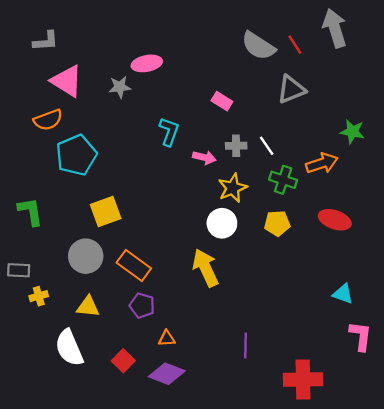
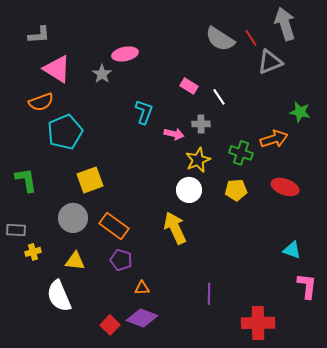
gray star: (120, 87) -> (102, 74), turned -30
gray triangle: (291, 89) -> (270, 62), moved
white line: (267, 146) -> (219, 97), moved
red square: (123, 361) -> (110, 325), moved

